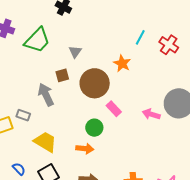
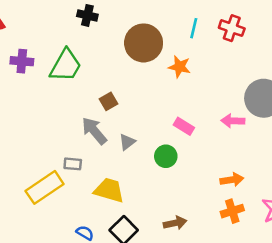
gray triangle: (75, 52) -> (127, 142), moved, turned 32
brown circle: (95, 83) -> (144, 43), moved
orange arrow: (85, 149) -> (232, 180), moved

